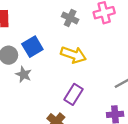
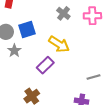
purple rectangle: (74, 94) -> (45, 65), moved

